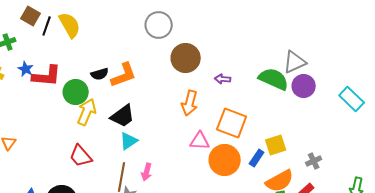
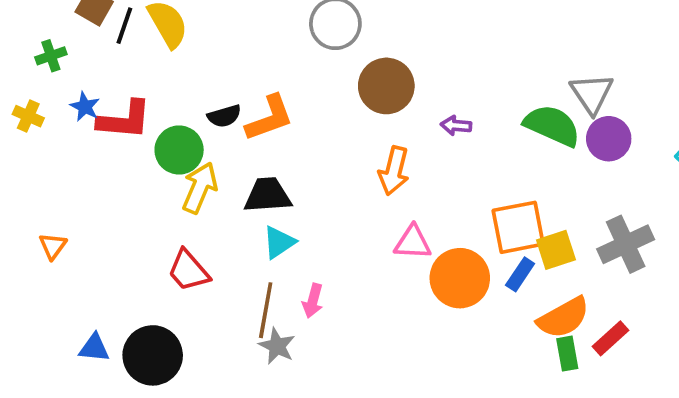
gray triangle: (295, 62) -> (592, 93), turned -40
black trapezoid: (123, 116) -> (268, 195), turned -148
orange square: (232, 123) -> (518, 227), moved, turned -32
gray cross: (314, 161) -> (626, 244), moved, size x1.8

